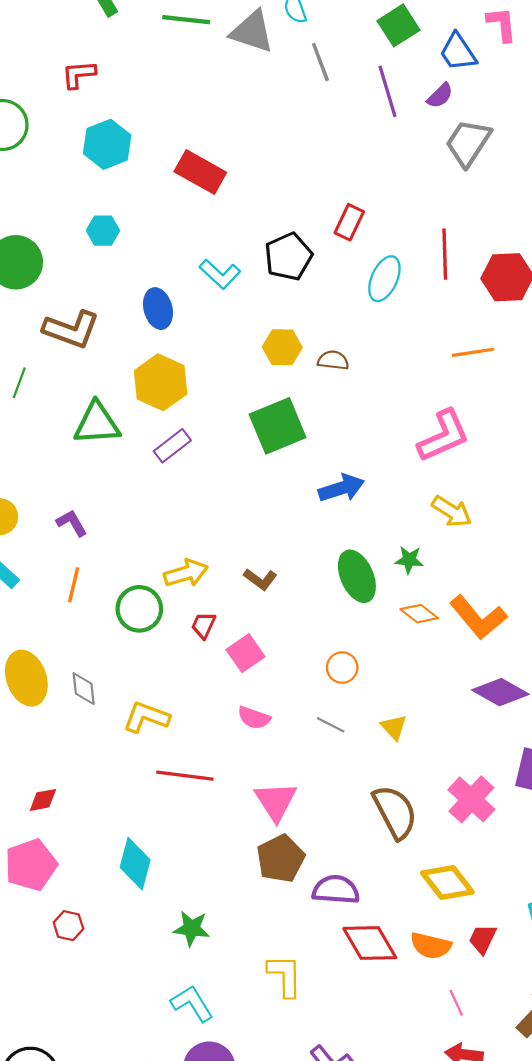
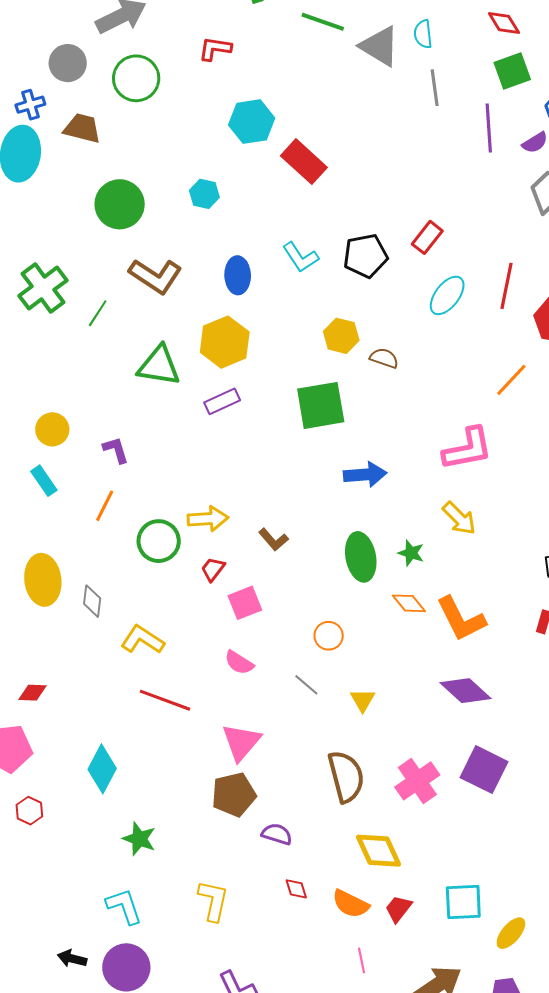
cyan hexagon: (107, 144) -> (252, 122), moved
orange line: (473, 352) -> (511, 380), turned -51
purple semicircle: (336, 890) -> (277, 834), size x0.7
red diamond: (370, 943) -> (296, 889), size x0.5

